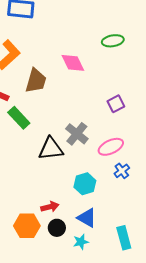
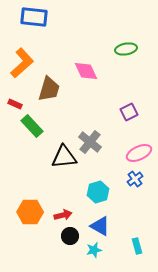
pink ellipse: (111, 147) -> (139, 153), moved
orange hexagon: (27, 226) -> (30, 212), moved
cyan rectangle: (124, 238) -> (137, 246), size x0.7

